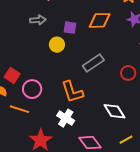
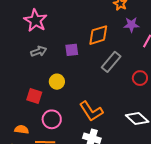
yellow circle: (57, 45) -> (57, 82), moved
gray rectangle: (93, 63) -> (111, 62), moved
red square: (12, 75) -> (34, 96), moved

